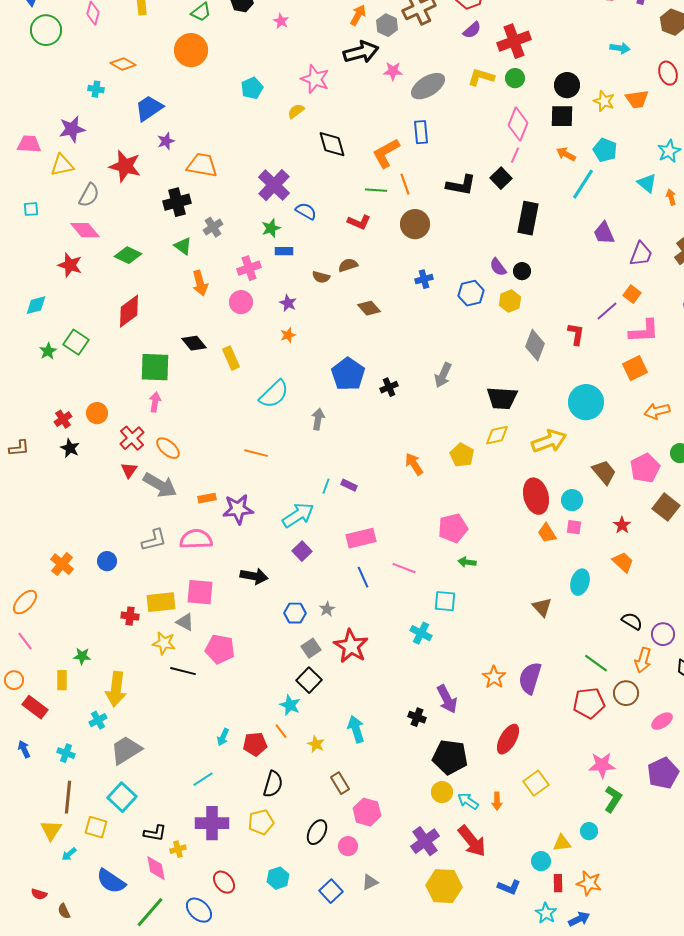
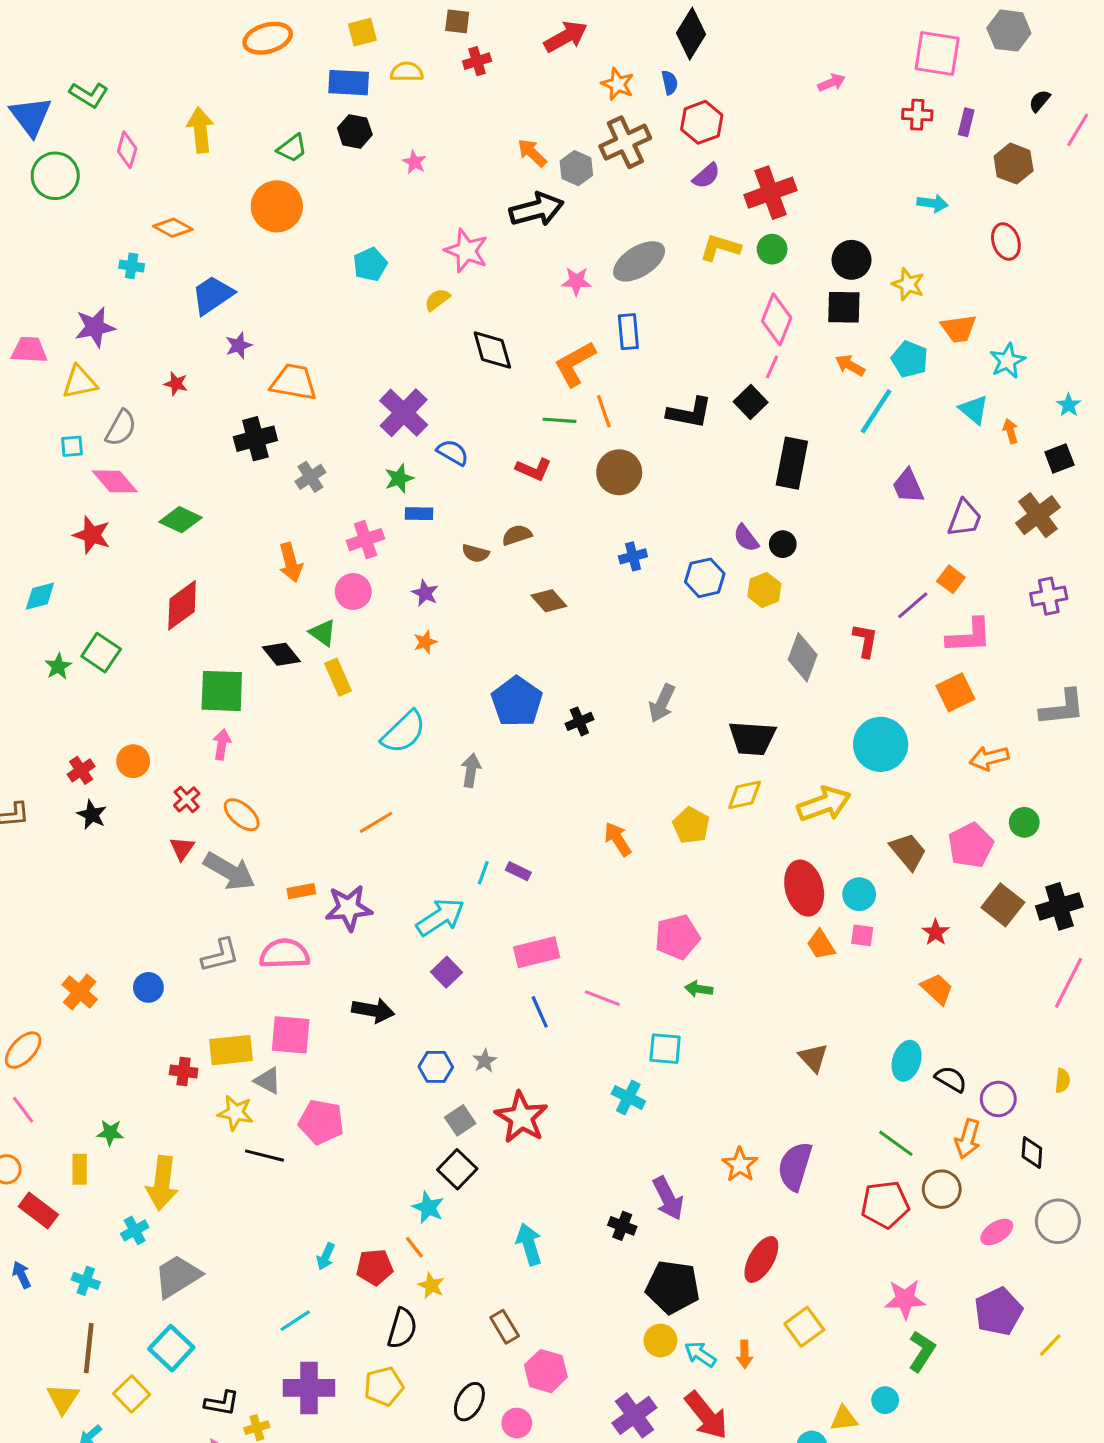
orange arrow: (358, 15) -> (532, 153), turned -75
pink star: (393, 71) -> (576, 281), moved
orange trapezoid: (637, 99) -> (959, 329), moved
red star: (125, 166) -> (176, 384), size x0.5
cyan square: (31, 209) -> (72, 446), moved
green triangle: (183, 246) -> (323, 633), moved
red cross: (132, 438) -> (187, 799), size x0.7
orange line: (256, 453) -> (376, 822), turned -45
cyan ellipse: (580, 582) -> (907, 1061), moved
yellow star: (316, 744) -> (431, 1285), moved
yellow square: (96, 827) -> (132, 1394), turned 30

